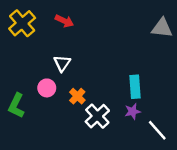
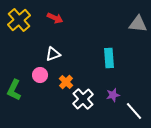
white triangle: (62, 63) -> (53, 54), turned 35
cyan rectangle: (135, 87) -> (109, 58), moved

